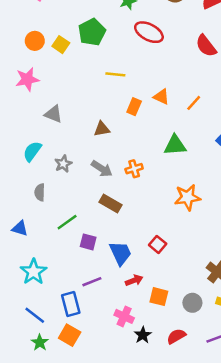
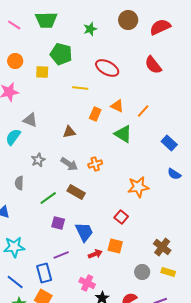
green pentagon: (92, 32) -> (61, 54), turned -30
red ellipse: (149, 32) -> (107, 68), moved
yellow square: (61, 45) -> (42, 72), moved, turned -32
green triangle: (175, 145) -> (123, 134), moved, turned 36
cyan semicircle: (32, 151) -> (13, 137), moved
green line: (67, 222) -> (48, 198), moved
red square: (158, 244) -> (121, 217), moved
cyan star: (34, 272) -> (14, 247), turned 30
orange square: (159, 297) -> (115, 246), moved

